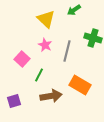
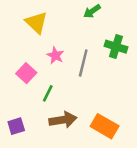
yellow triangle: (46, 19) -> (36, 23), moved
orange rectangle: (80, 85) -> (105, 126), moved

